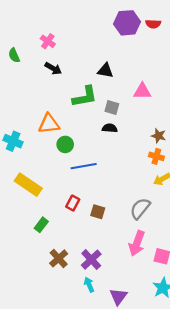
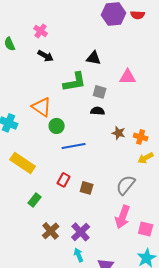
orange triangle: (49, 124) -> (42, 107), turned 40
brown star: (159, 136) -> (119, 133), moved

